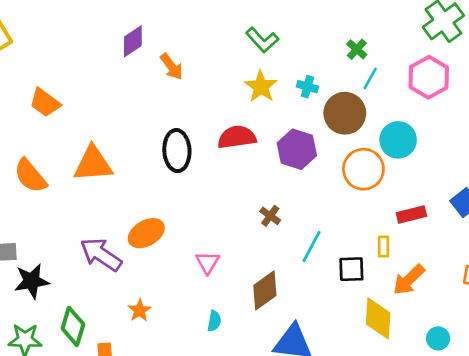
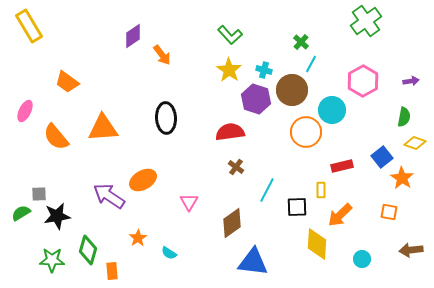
pink hexagon: (429, 77) -> (363, 81), moved
red semicircle: (237, 137) -> (230, 132), moved
purple hexagon: (297, 149) -> (256, 99), moved
cyan semicircle: (214, 321) -> (169, 253), moved, turned 112

